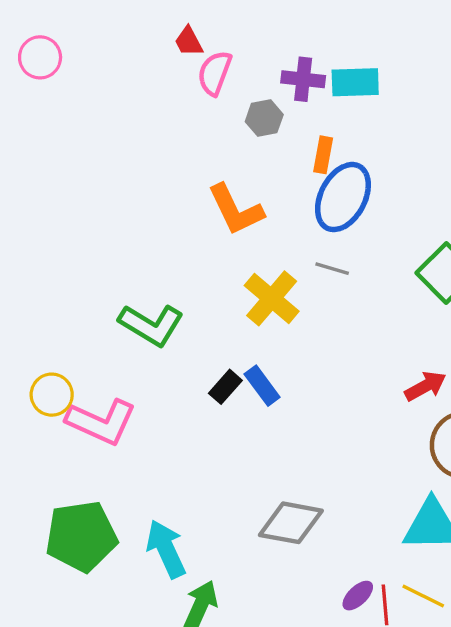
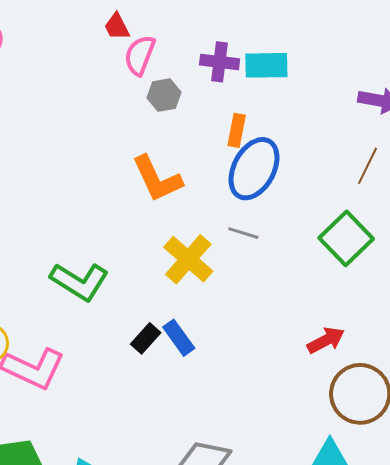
gray hexagon: (264, 118) -> (164, 95), moved

